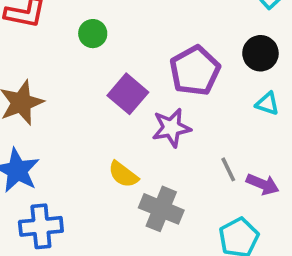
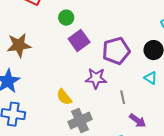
purple square: (128, 94) -> (79, 41), moved
gray line: (228, 169) -> (123, 97), moved
gray cross: (161, 209) -> (80, 120), turned 30

